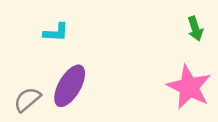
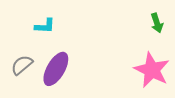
gray semicircle: (27, 99) -> (22, 65), moved

